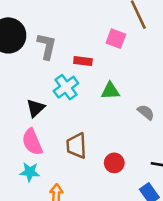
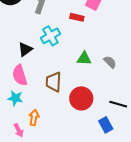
red rectangle: (83, 61) -> (77, 17), moved
green triangle: (110, 91) -> (84, 59), moved
red circle: (114, 163) -> (81, 98), size x1.5

